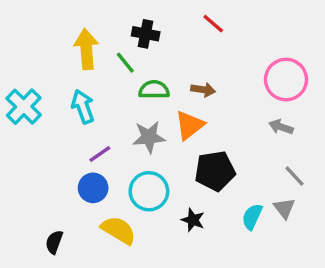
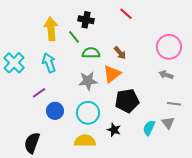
brown arrow: (203, 90) -> (120, 53), turned 40
purple line: (100, 154) -> (39, 93), moved
gray line: (294, 176) -> (174, 104), turned -40
yellow semicircle: (118, 230) -> (85, 141), moved, turned -30
black semicircle: (54, 242) -> (32, 143), size x1.5

